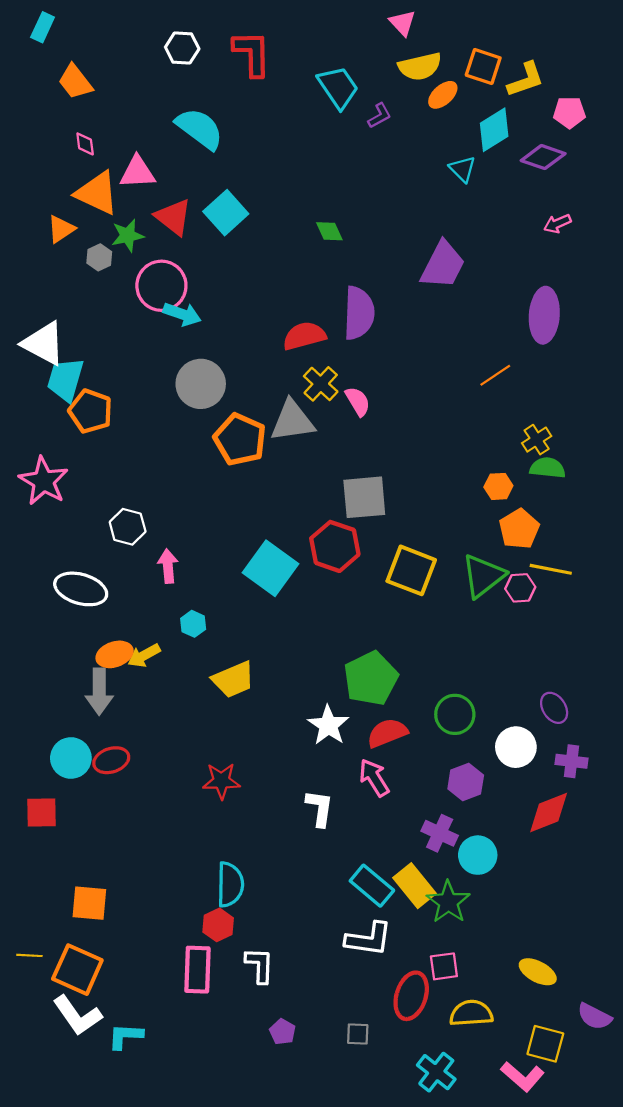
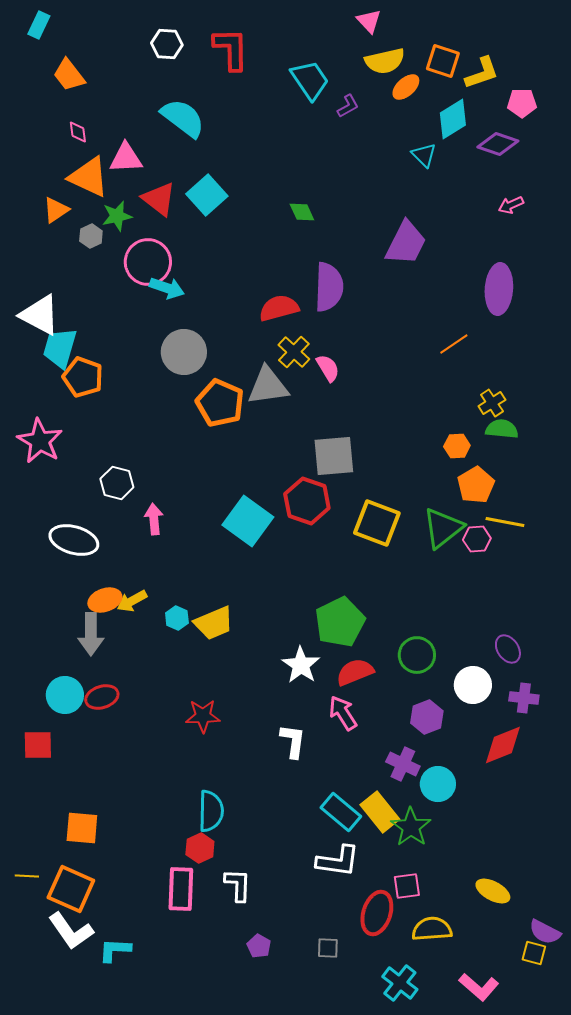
cyan hexagon: (193, 624) -> (177, 618), moved
yellow square: (545, 1044) -> (534, 953), moved, size x0.7

